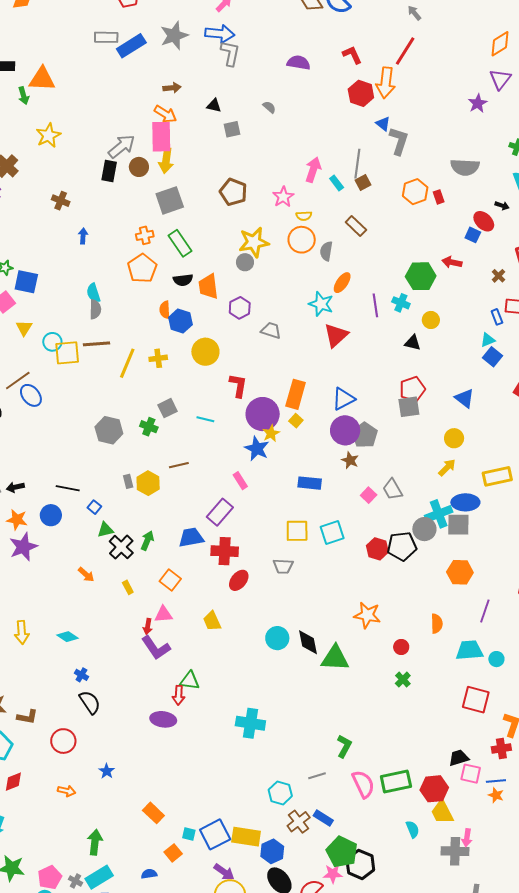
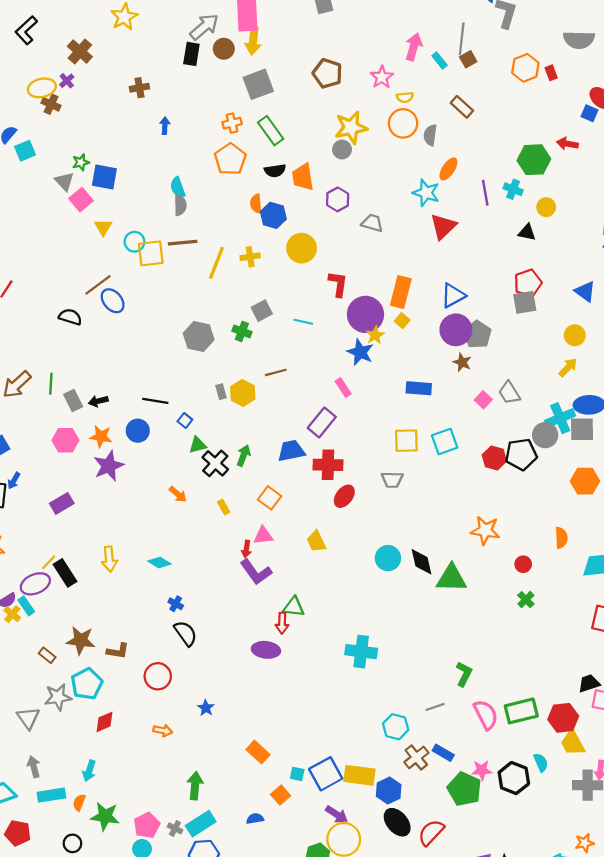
brown cross: (61, 201) -> (139, 88), turned -30
black hexagon: (360, 864) -> (514, 778), moved
pink star: (333, 874) -> (482, 770), moved

